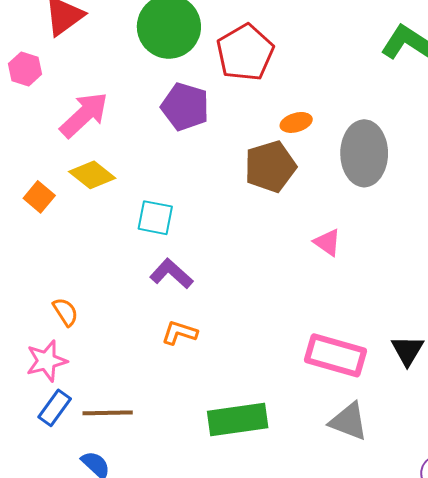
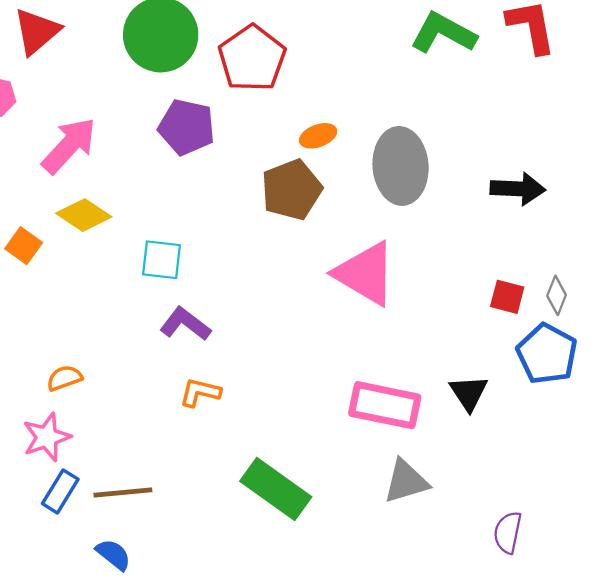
pink triangle: (327, 242) -> (365, 274), size x2.0
orange semicircle: (65, 312) -> (65, 378), turned -72
green rectangle: (238, 420) -> (276, 489), turned 48
gray triangle: (349, 421) -> (406, 481), turned -33

